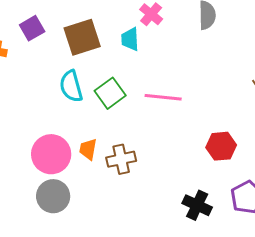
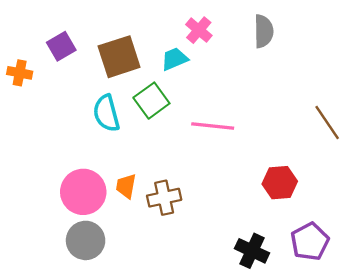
cyan trapezoid: (130, 39) -> (175, 59), turned 70
green square: (110, 93) -> (151, 101), moved

